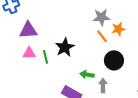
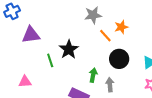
gray star: (101, 17) -> (93, 15), moved
pink triangle: (29, 53) -> (25, 82), moved
green arrow: (87, 75) -> (93, 75), turned 96

